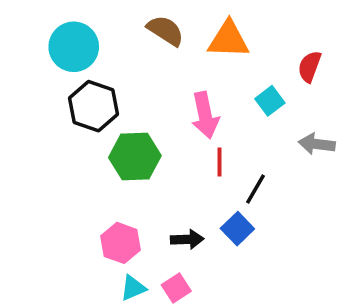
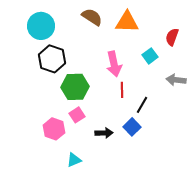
pink hexagon: (121, 243) -> (54, 129), moved
pink square: (176, 288) -> (77, 115), moved

